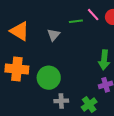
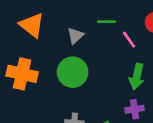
pink line: (93, 15) -> (129, 40), moved
green circle: (49, 78) -> (73, 72), moved

